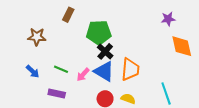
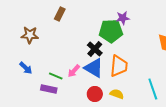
purple star: (168, 19) -> (123, 18), moved
green pentagon: (99, 33) -> (111, 31), moved
green line: (61, 69) -> (56, 76), moved

